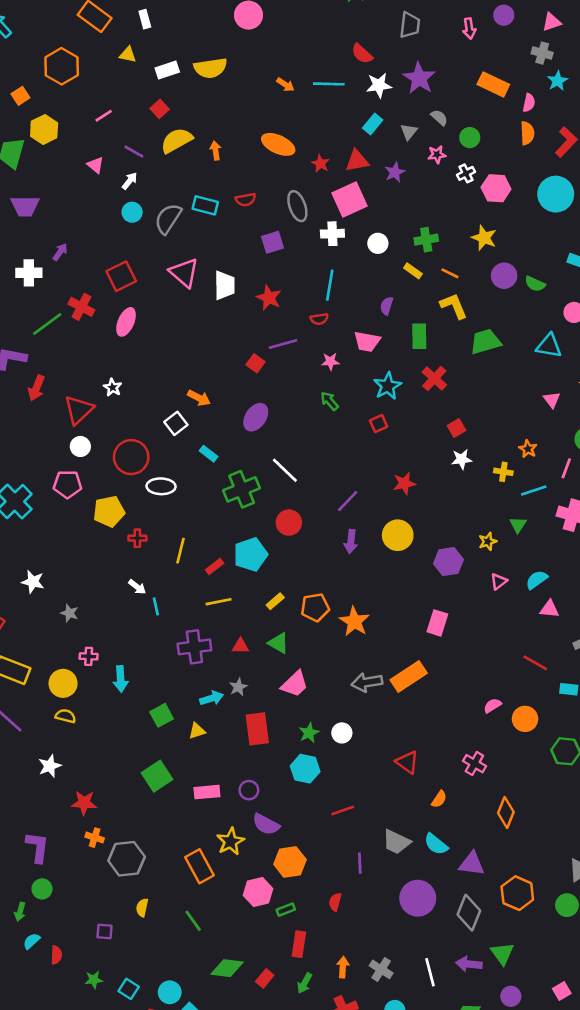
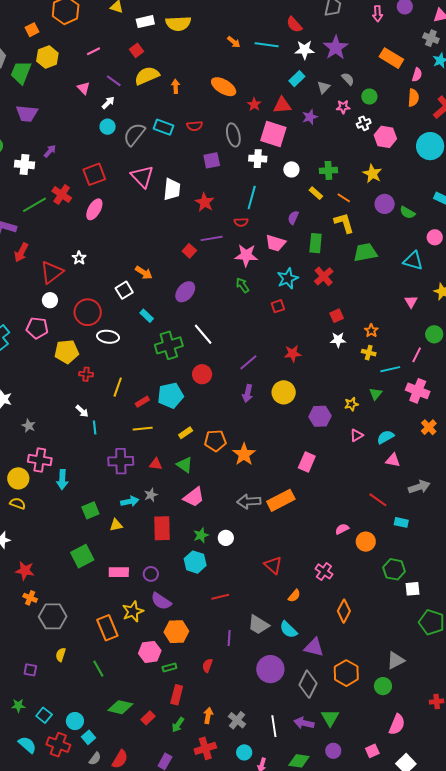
pink square: (350, 199) -> (273, 134), turned 36
pink star: (330, 361) -> (246, 255), size x1.6
orange star: (528, 449) -> (371, 331), moved
pink cross: (89, 656) -> (40, 460), size x1.6

